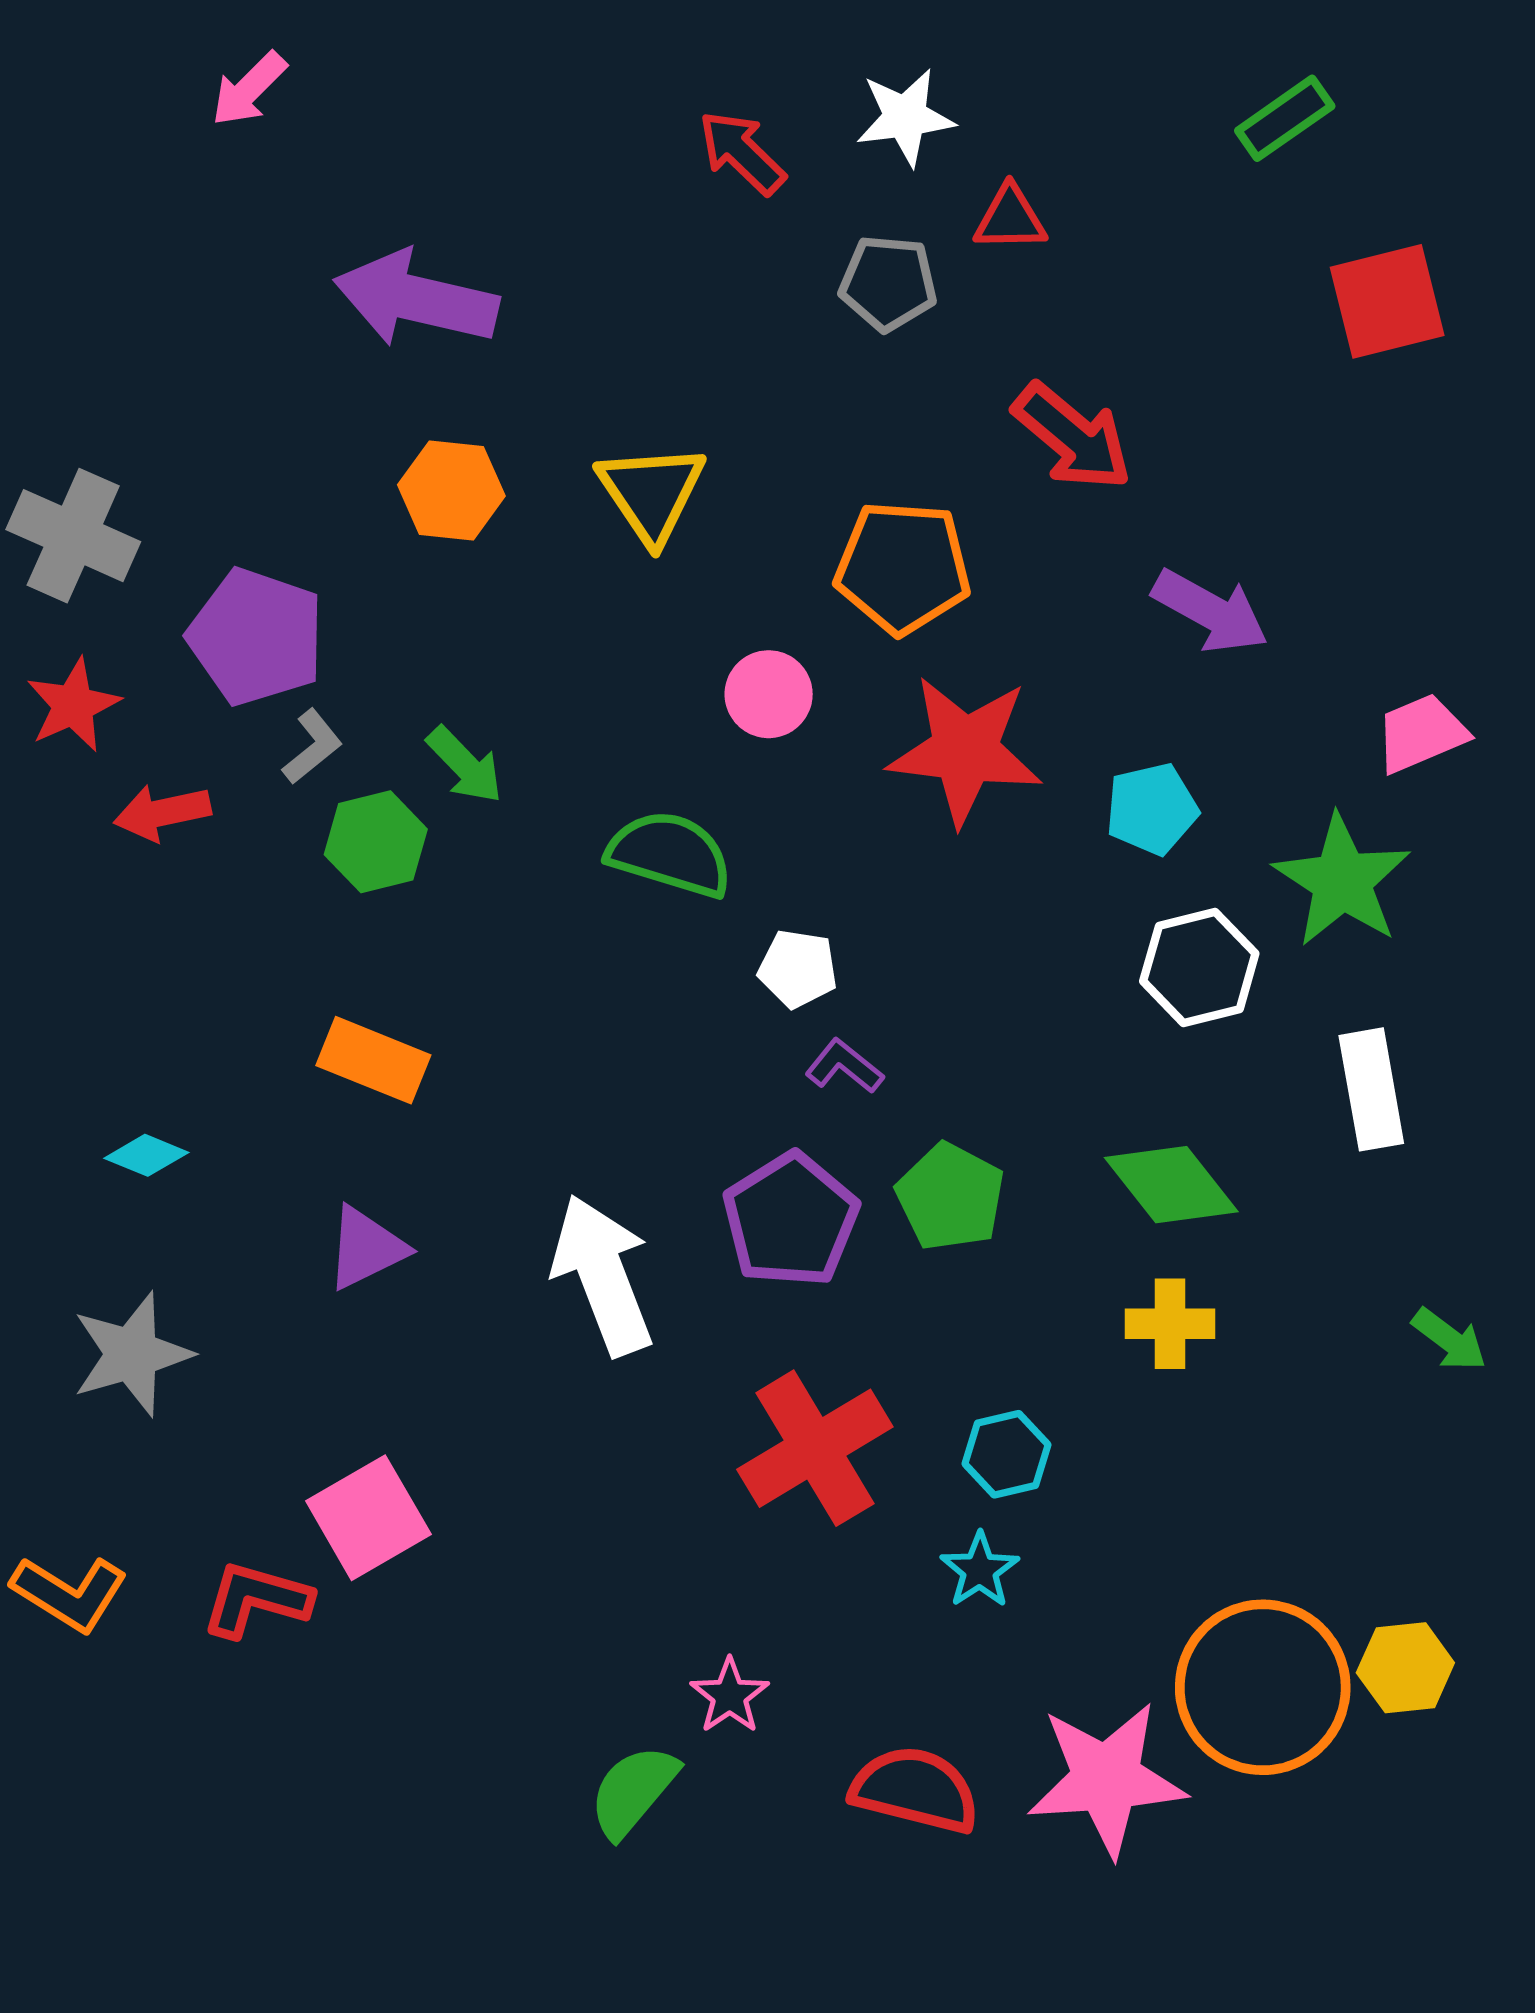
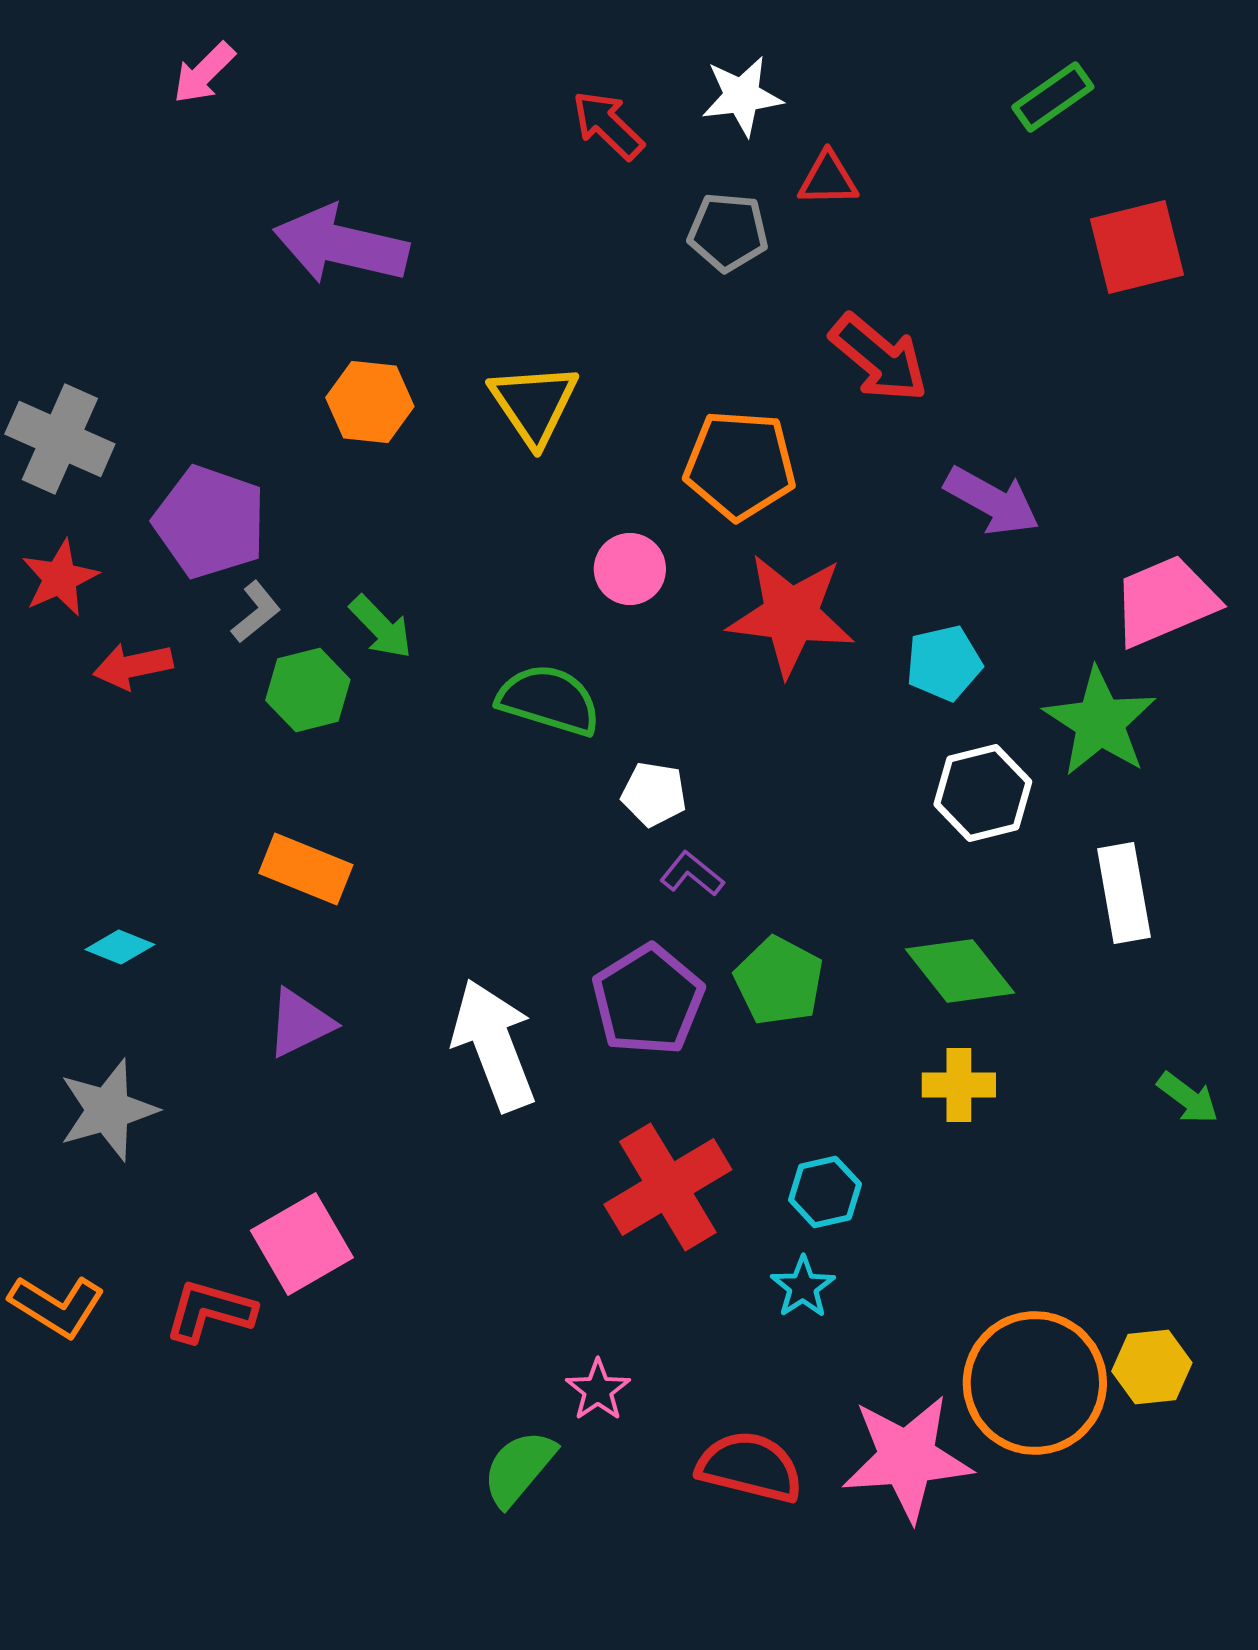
pink trapezoid: (1421, 733) -> (1165, 601), size x1.4

